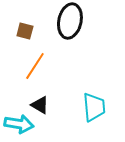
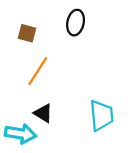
black ellipse: (70, 21) -> (76, 23), size x0.7

